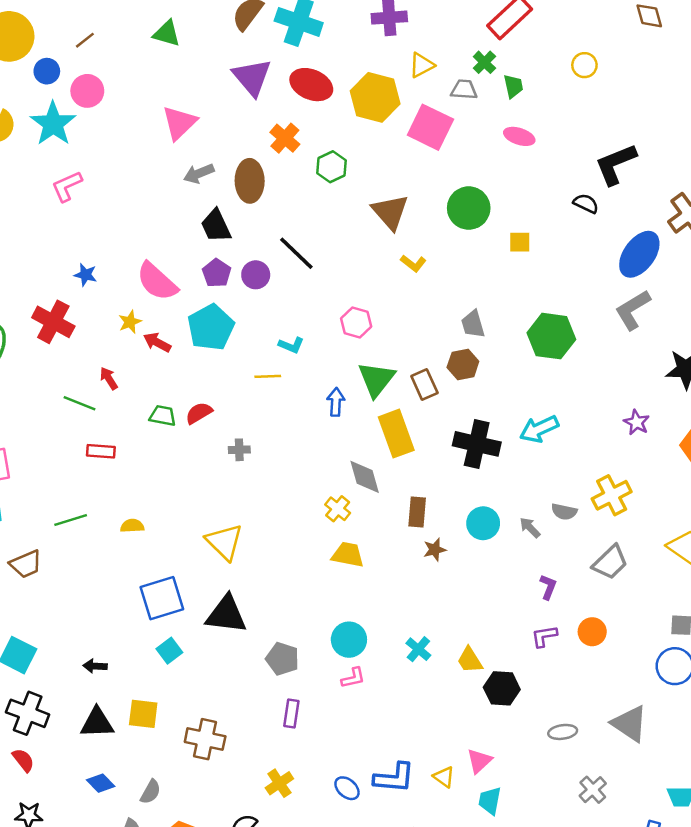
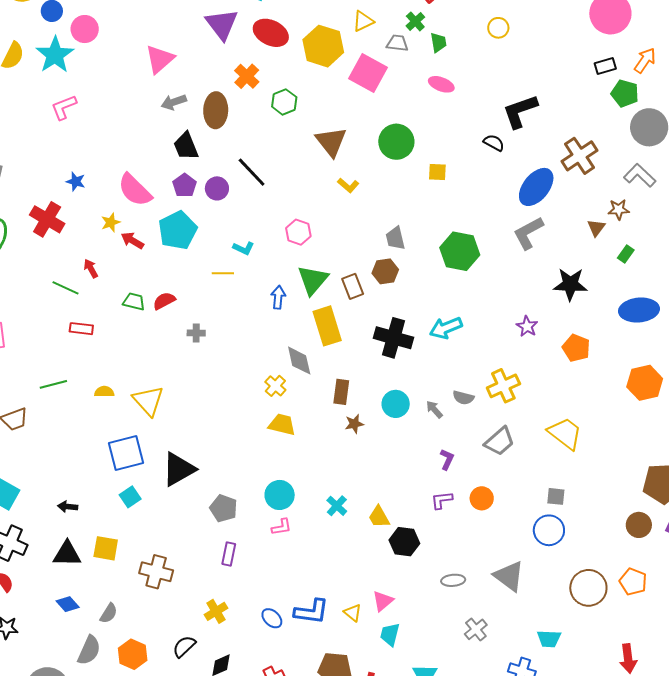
yellow triangle: (224, 542) -> (148, 401), moved
black triangle: (226, 615) -> (179, 469), turned -39

